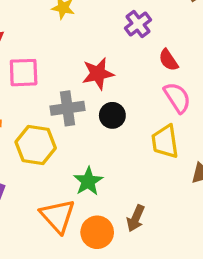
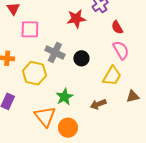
red star: (98, 74) -> (76, 19), moved
gray cross: (67, 108) -> (55, 52), turned 30
yellow trapezoid: (165, 142) -> (112, 76), turned -145
brown arrow: (136, 218) -> (98, 104), moved, turned 42

